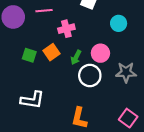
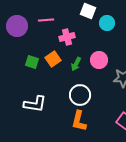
cyan circle: (119, 23) -> (107, 23), moved
white circle: (90, 76) -> (80, 95), moved

